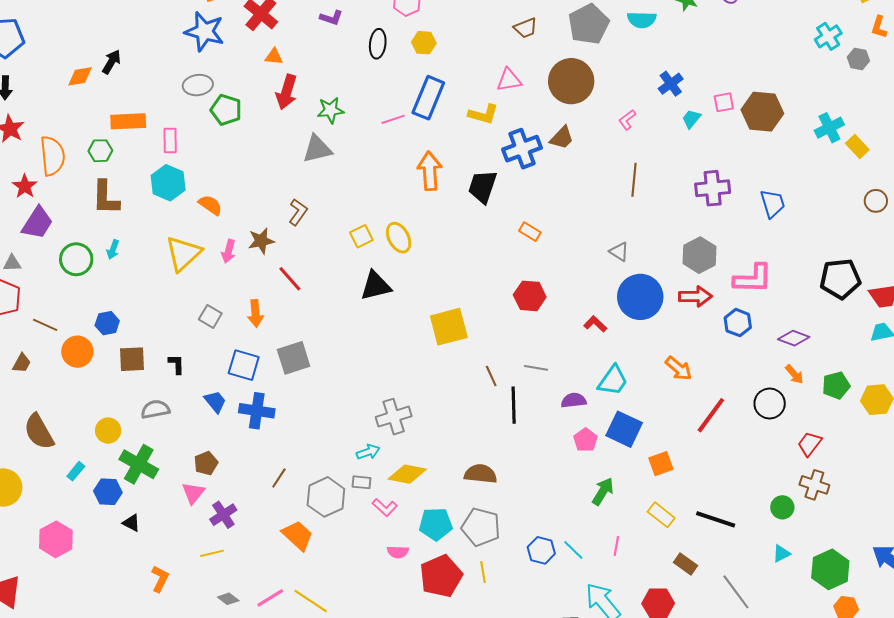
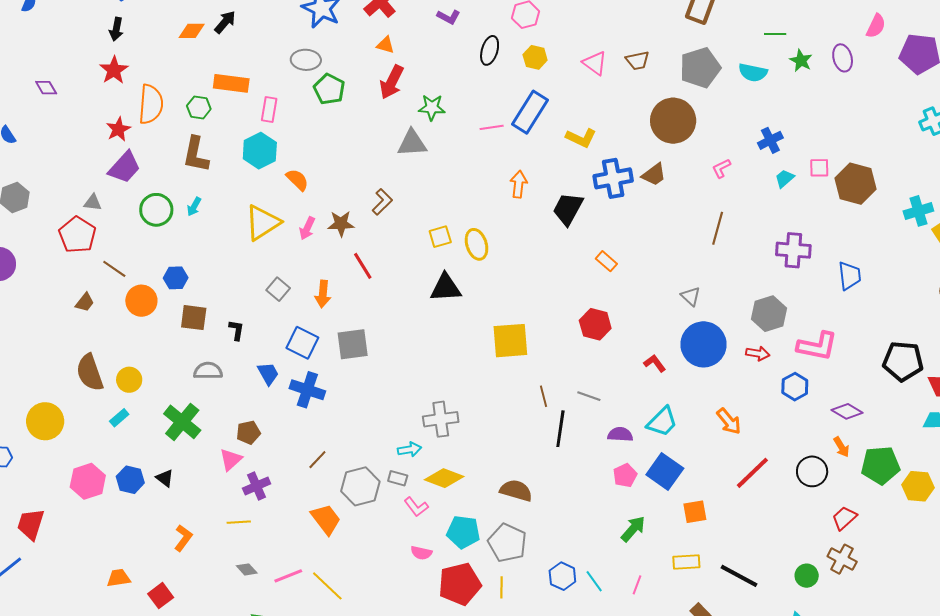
pink triangle: (509, 80) -> (595, 63), moved, turned 36
orange arrow: (430, 171) -> (519, 184), size x0.7
red arrow: (695, 296) -> (758, 353), size x0.7
green pentagon: (836, 385) -> (880, 465), size x1.4
yellow circle: (108, 431) -> (129, 380), moved
blue hexagon: (108, 492) -> (130, 480), moved
yellow rectangle: (661, 515) -> (686, 562), turned -52

